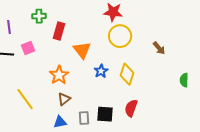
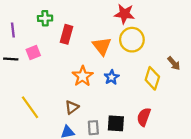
brown arrow: (159, 48) -> (174, 63), moved
orange triangle: (82, 50) -> (102, 46), moved
yellow diamond: (127, 74) -> (152, 78), moved
orange star: (59, 75) -> (83, 76), moved

